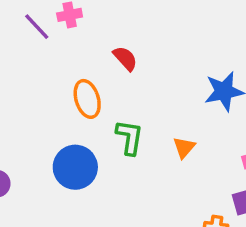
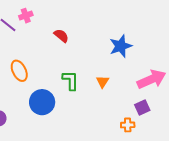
orange ellipse: (87, 99) -> (19, 71), moved

